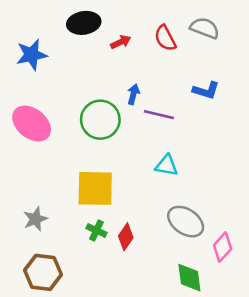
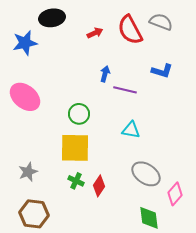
black ellipse: (84, 23) -> (52, 18), moved
red semicircle: (165, 38) -> (130, 30), size x1.4
green circle: (100, 120) -> (79, 114), moved, size x0.7

